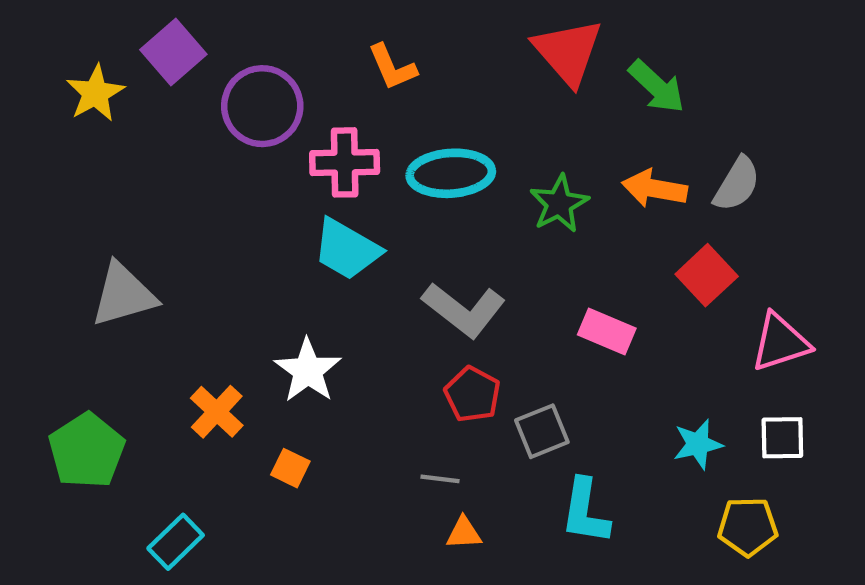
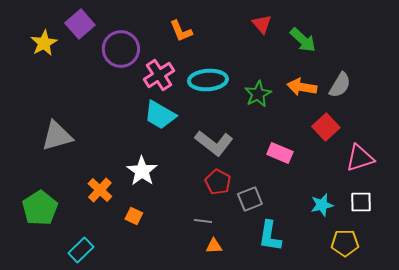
red triangle: (568, 52) -> (262, 24), size x0.6
pink cross: (345, 162) -> (159, 75), turned -32

